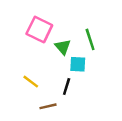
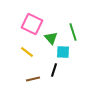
yellow line: (31, 82) -> (27, 52), moved
brown line: (48, 106) -> (33, 79), moved

